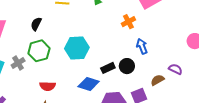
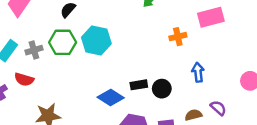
blue arrow: (142, 46) -> (198, 72), moved
cyan hexagon: (77, 48) -> (96, 41), moved
red semicircle: (48, 86) -> (24, 79), moved

